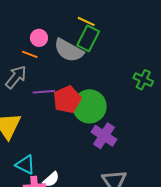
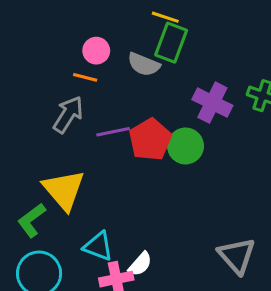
gray semicircle: (69, 50) -> (144, 64), size x0.7
green circle: (90, 106) -> (185, 146), size x0.7
purple cross: (104, 136) -> (212, 103), moved

